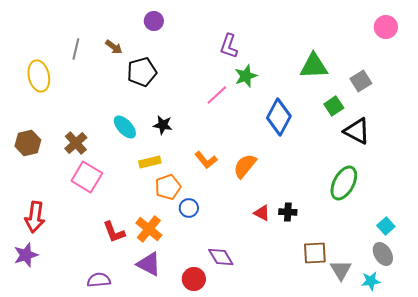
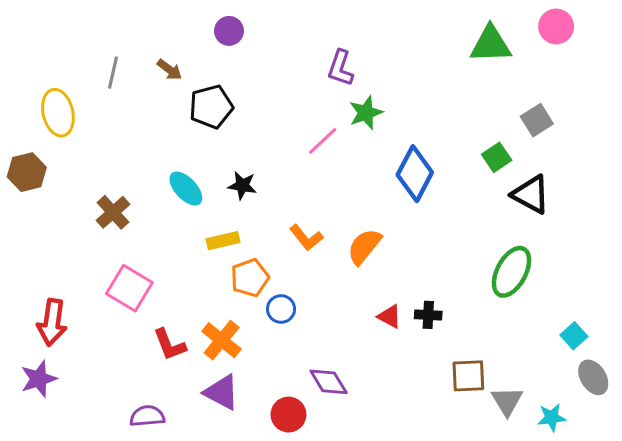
pink circle: (386, 27) -> (556, 26), moved
green triangle: (314, 66) -> (491, 44), moved
brown hexagon: (28, 143) -> (27, 172), moved
pink square: (87, 177) -> (129, 288), moved
gray ellipse: (383, 254) -> (593, 377), moved

